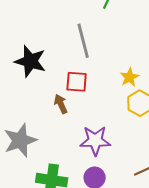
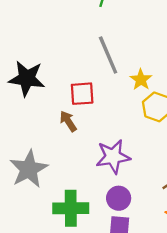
gray line: (83, 41) -> (108, 55), moved

